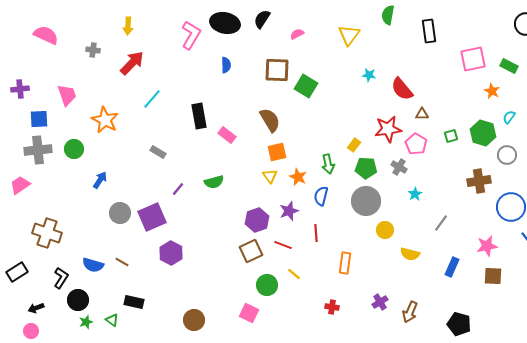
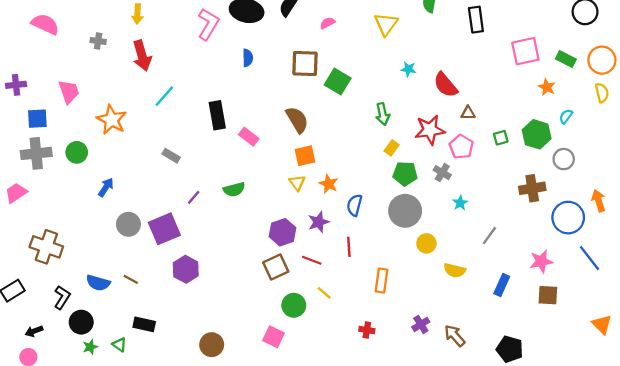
red arrow: (132, 63) -> (142, 56), turned 120
green arrow: (328, 164) -> (383, 114), moved
brown arrow: (410, 312) -> (455, 336), turned 115

